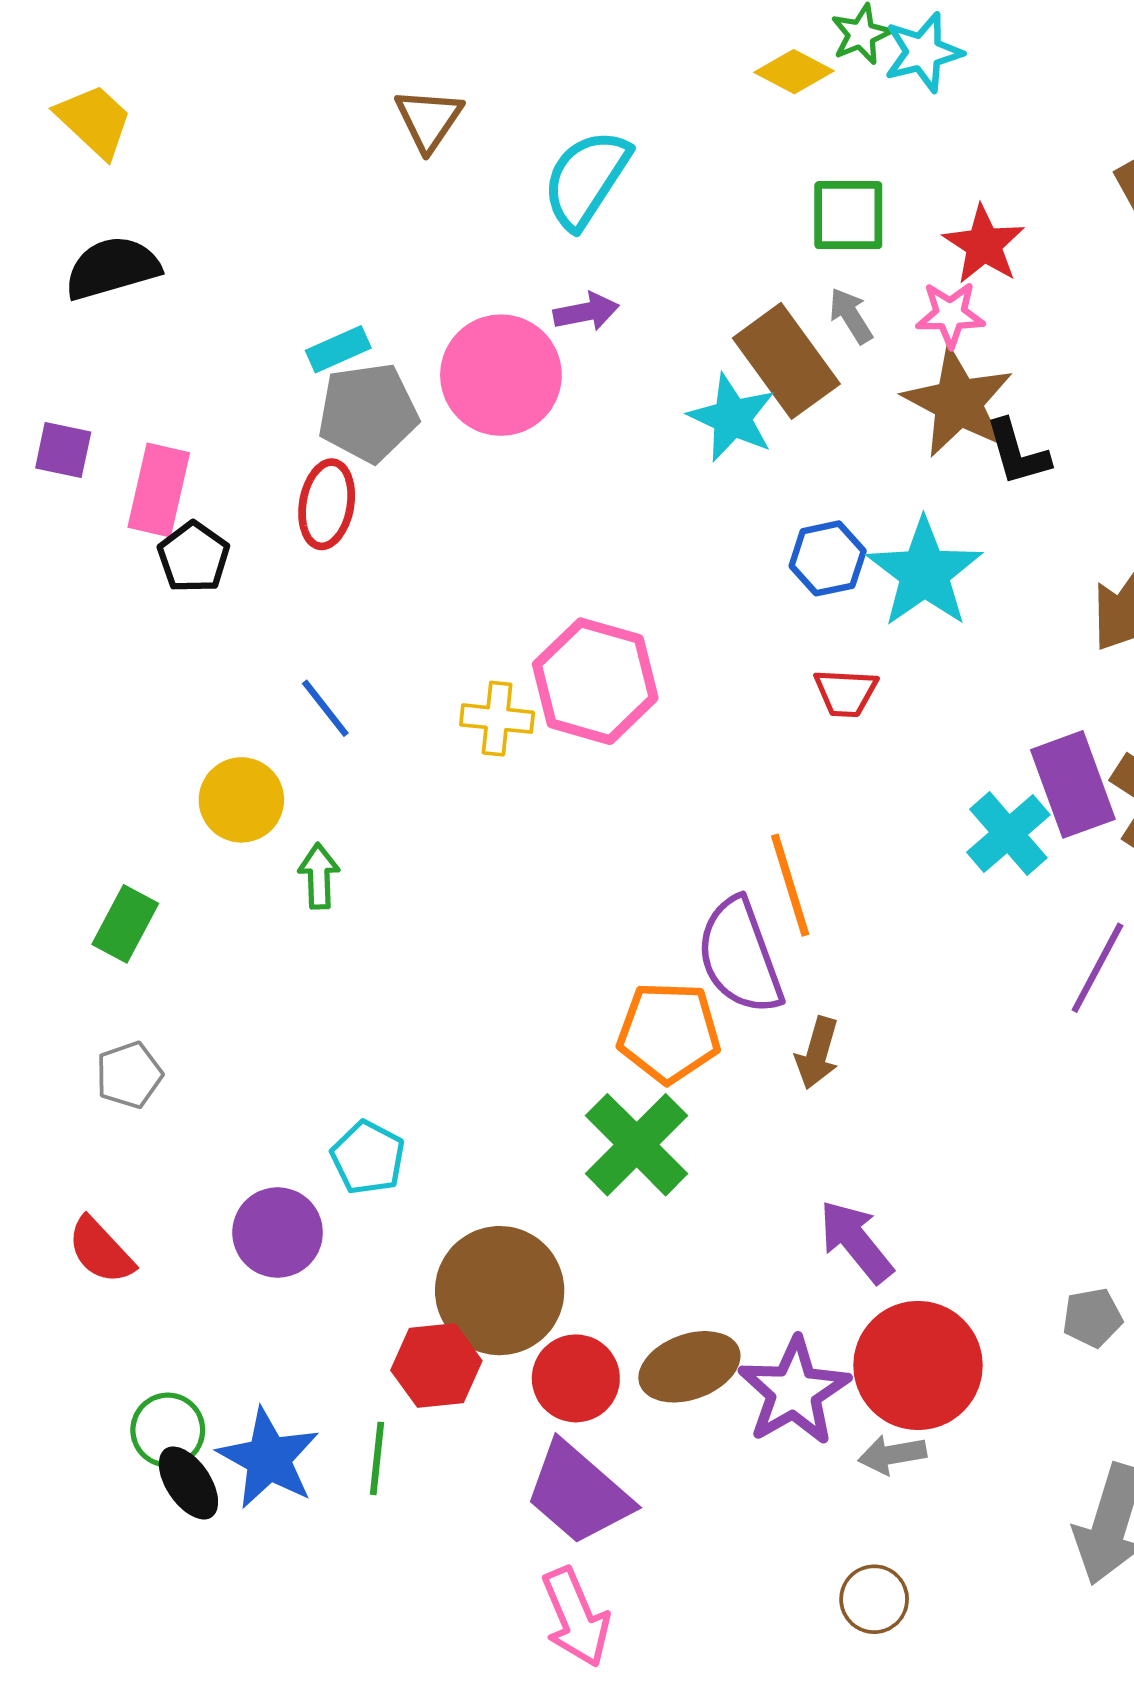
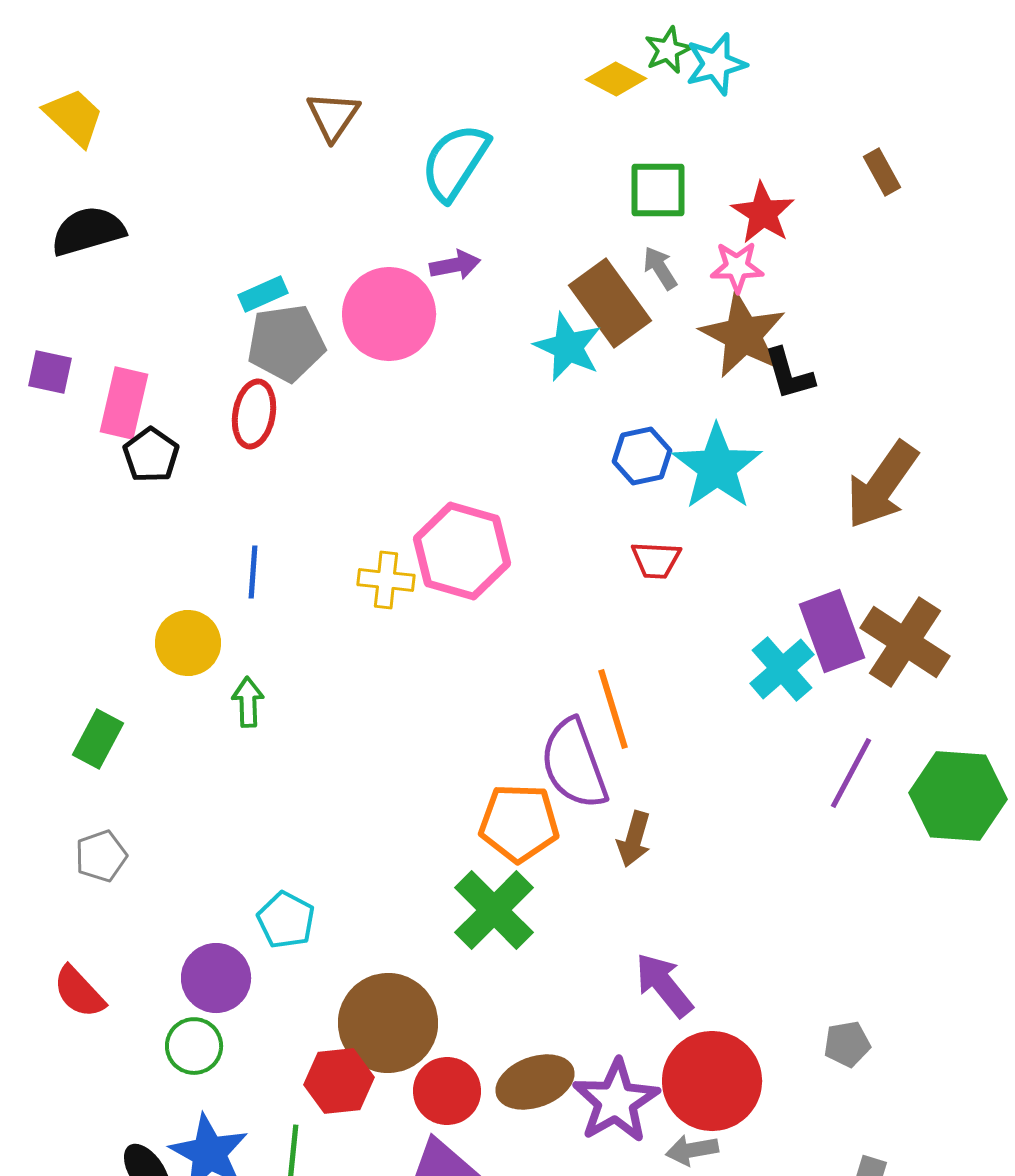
blue line: (325, 708) -> (253, 572), turned 42
green circle: (168, 1430) -> (194, 1046), moved

